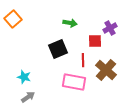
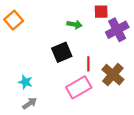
purple cross: (110, 28) -> (117, 30), size x1.5
red square: (95, 41) -> (101, 12), moved
pink rectangle: (74, 82) -> (79, 87), turned -40

